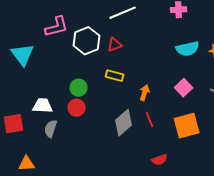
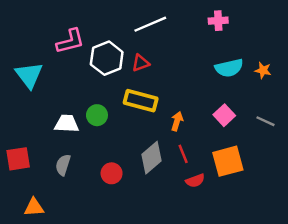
yellow rectangle: (115, 76) -> (141, 101), size x1.5
white trapezoid: (43, 106) -> (67, 124), moved
red circle: (77, 108) -> (112, 173), moved
red semicircle: (160, 160) -> (195, 181), moved

